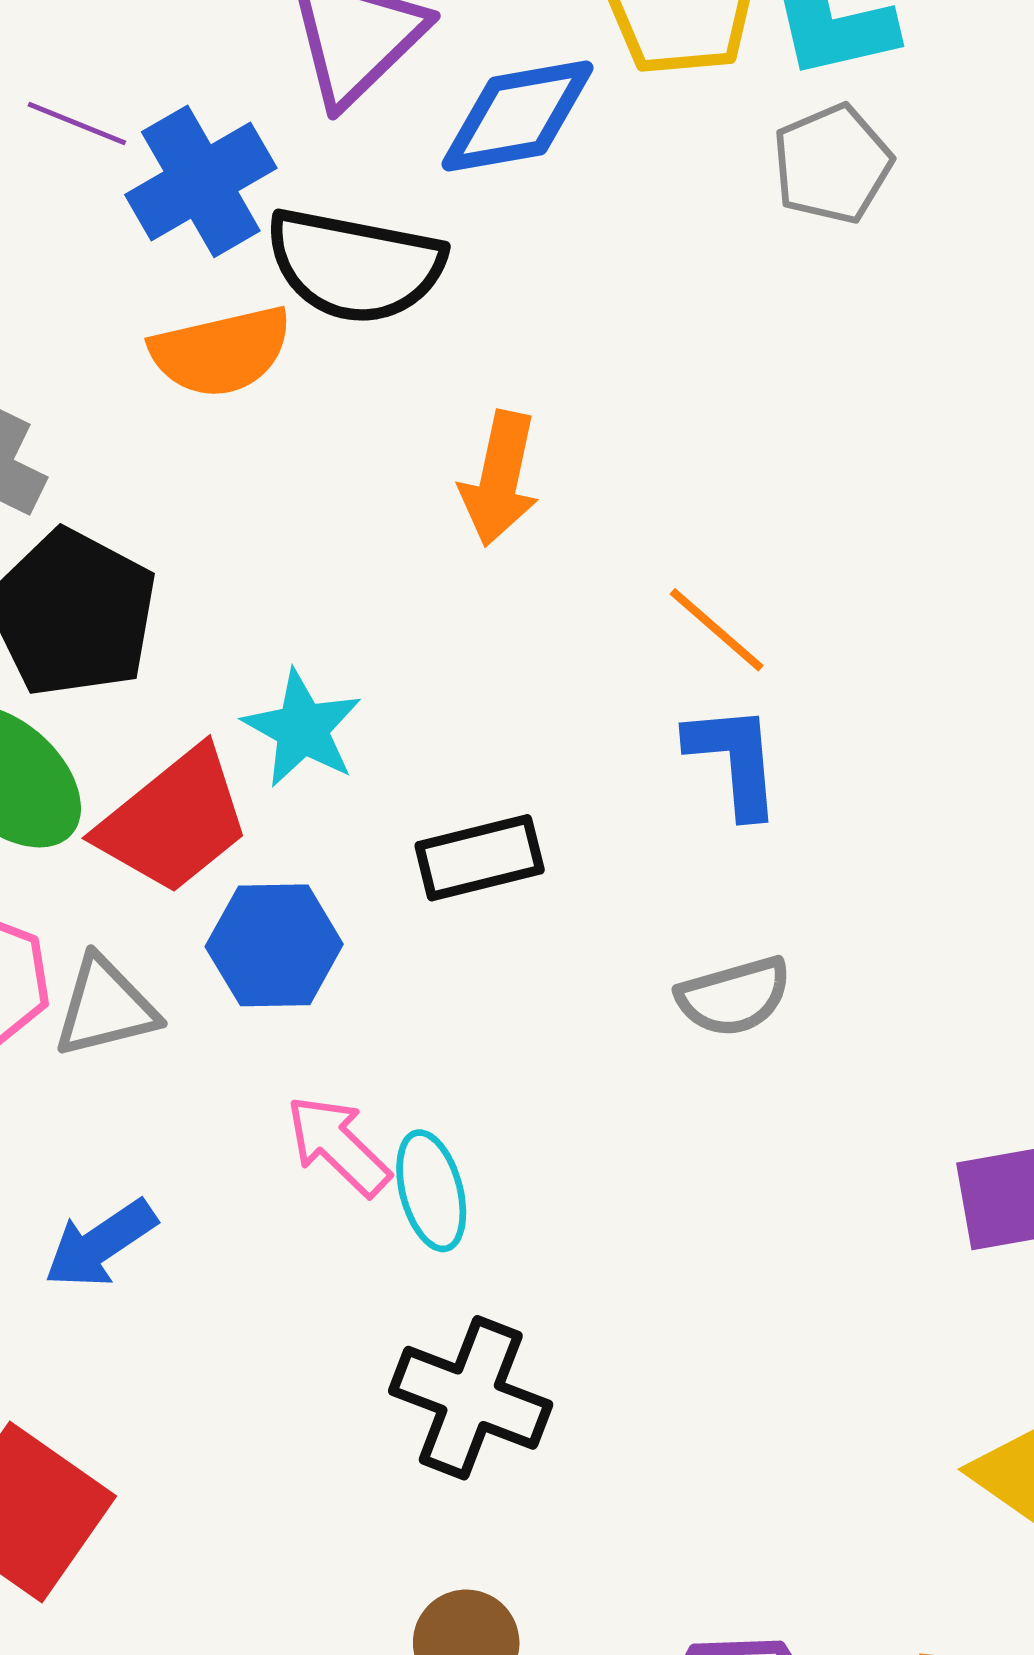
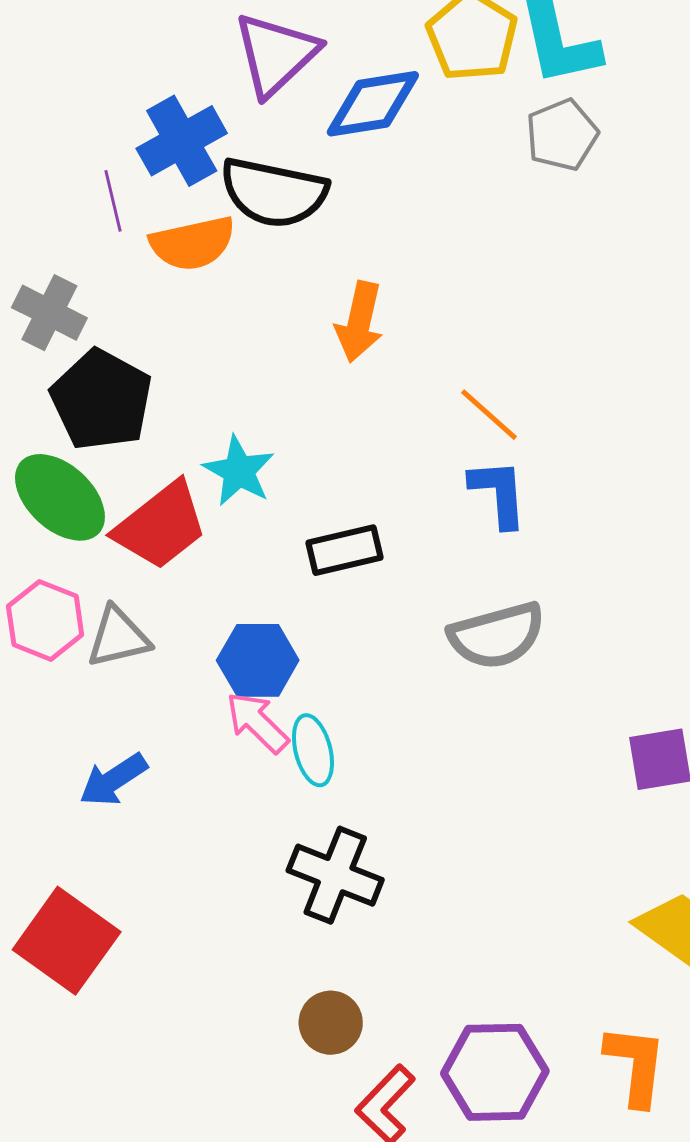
purple line: (77, 124) -> (113, 201), moved, turned 54
blue hexagon: (274, 945) -> (258, 660), moved
gray semicircle: (734, 996) -> (497, 635), size x1.4

